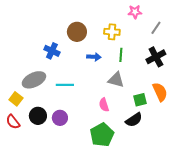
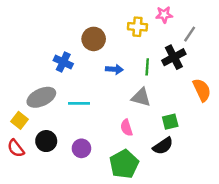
yellow cross: (112, 32) -> (137, 27), moved
black cross: (156, 57) -> (174, 57), moved
orange semicircle: (160, 92) -> (202, 90), moved
purple circle: (60, 118) -> (81, 148), moved

